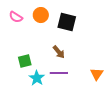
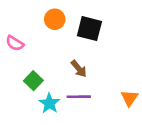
pink semicircle: (16, 17) -> (15, 43), moved
green square: (25, 61) -> (33, 81), turned -32

